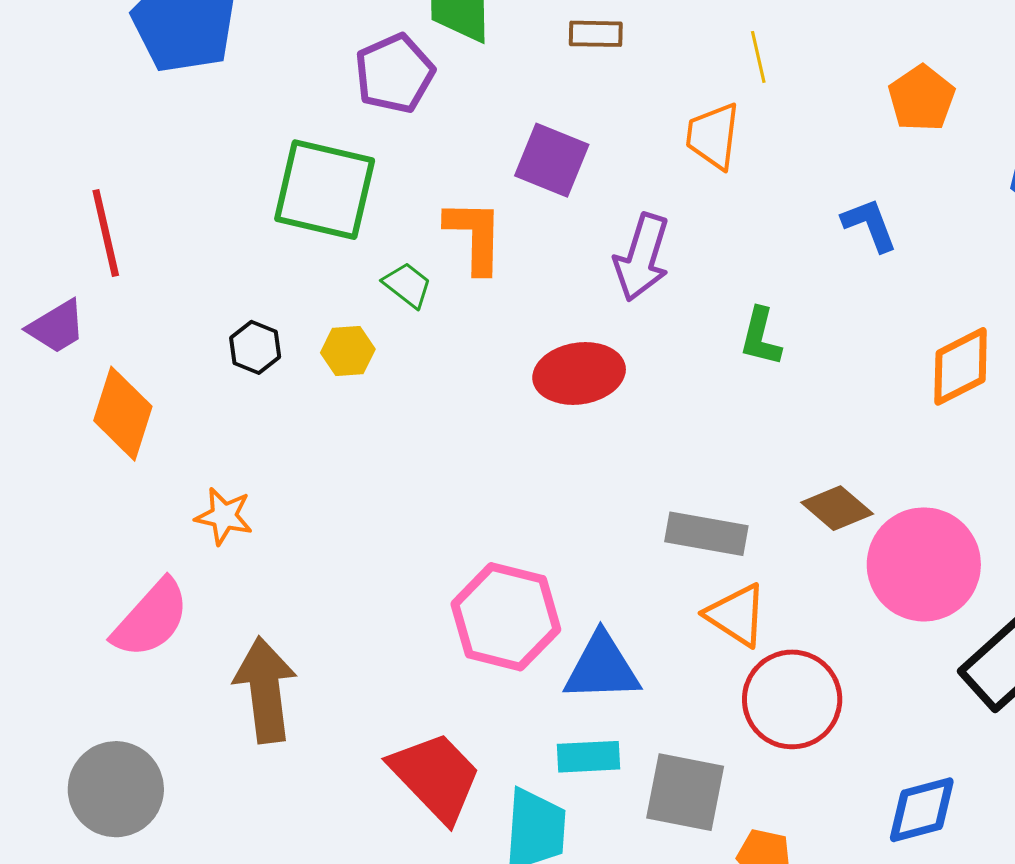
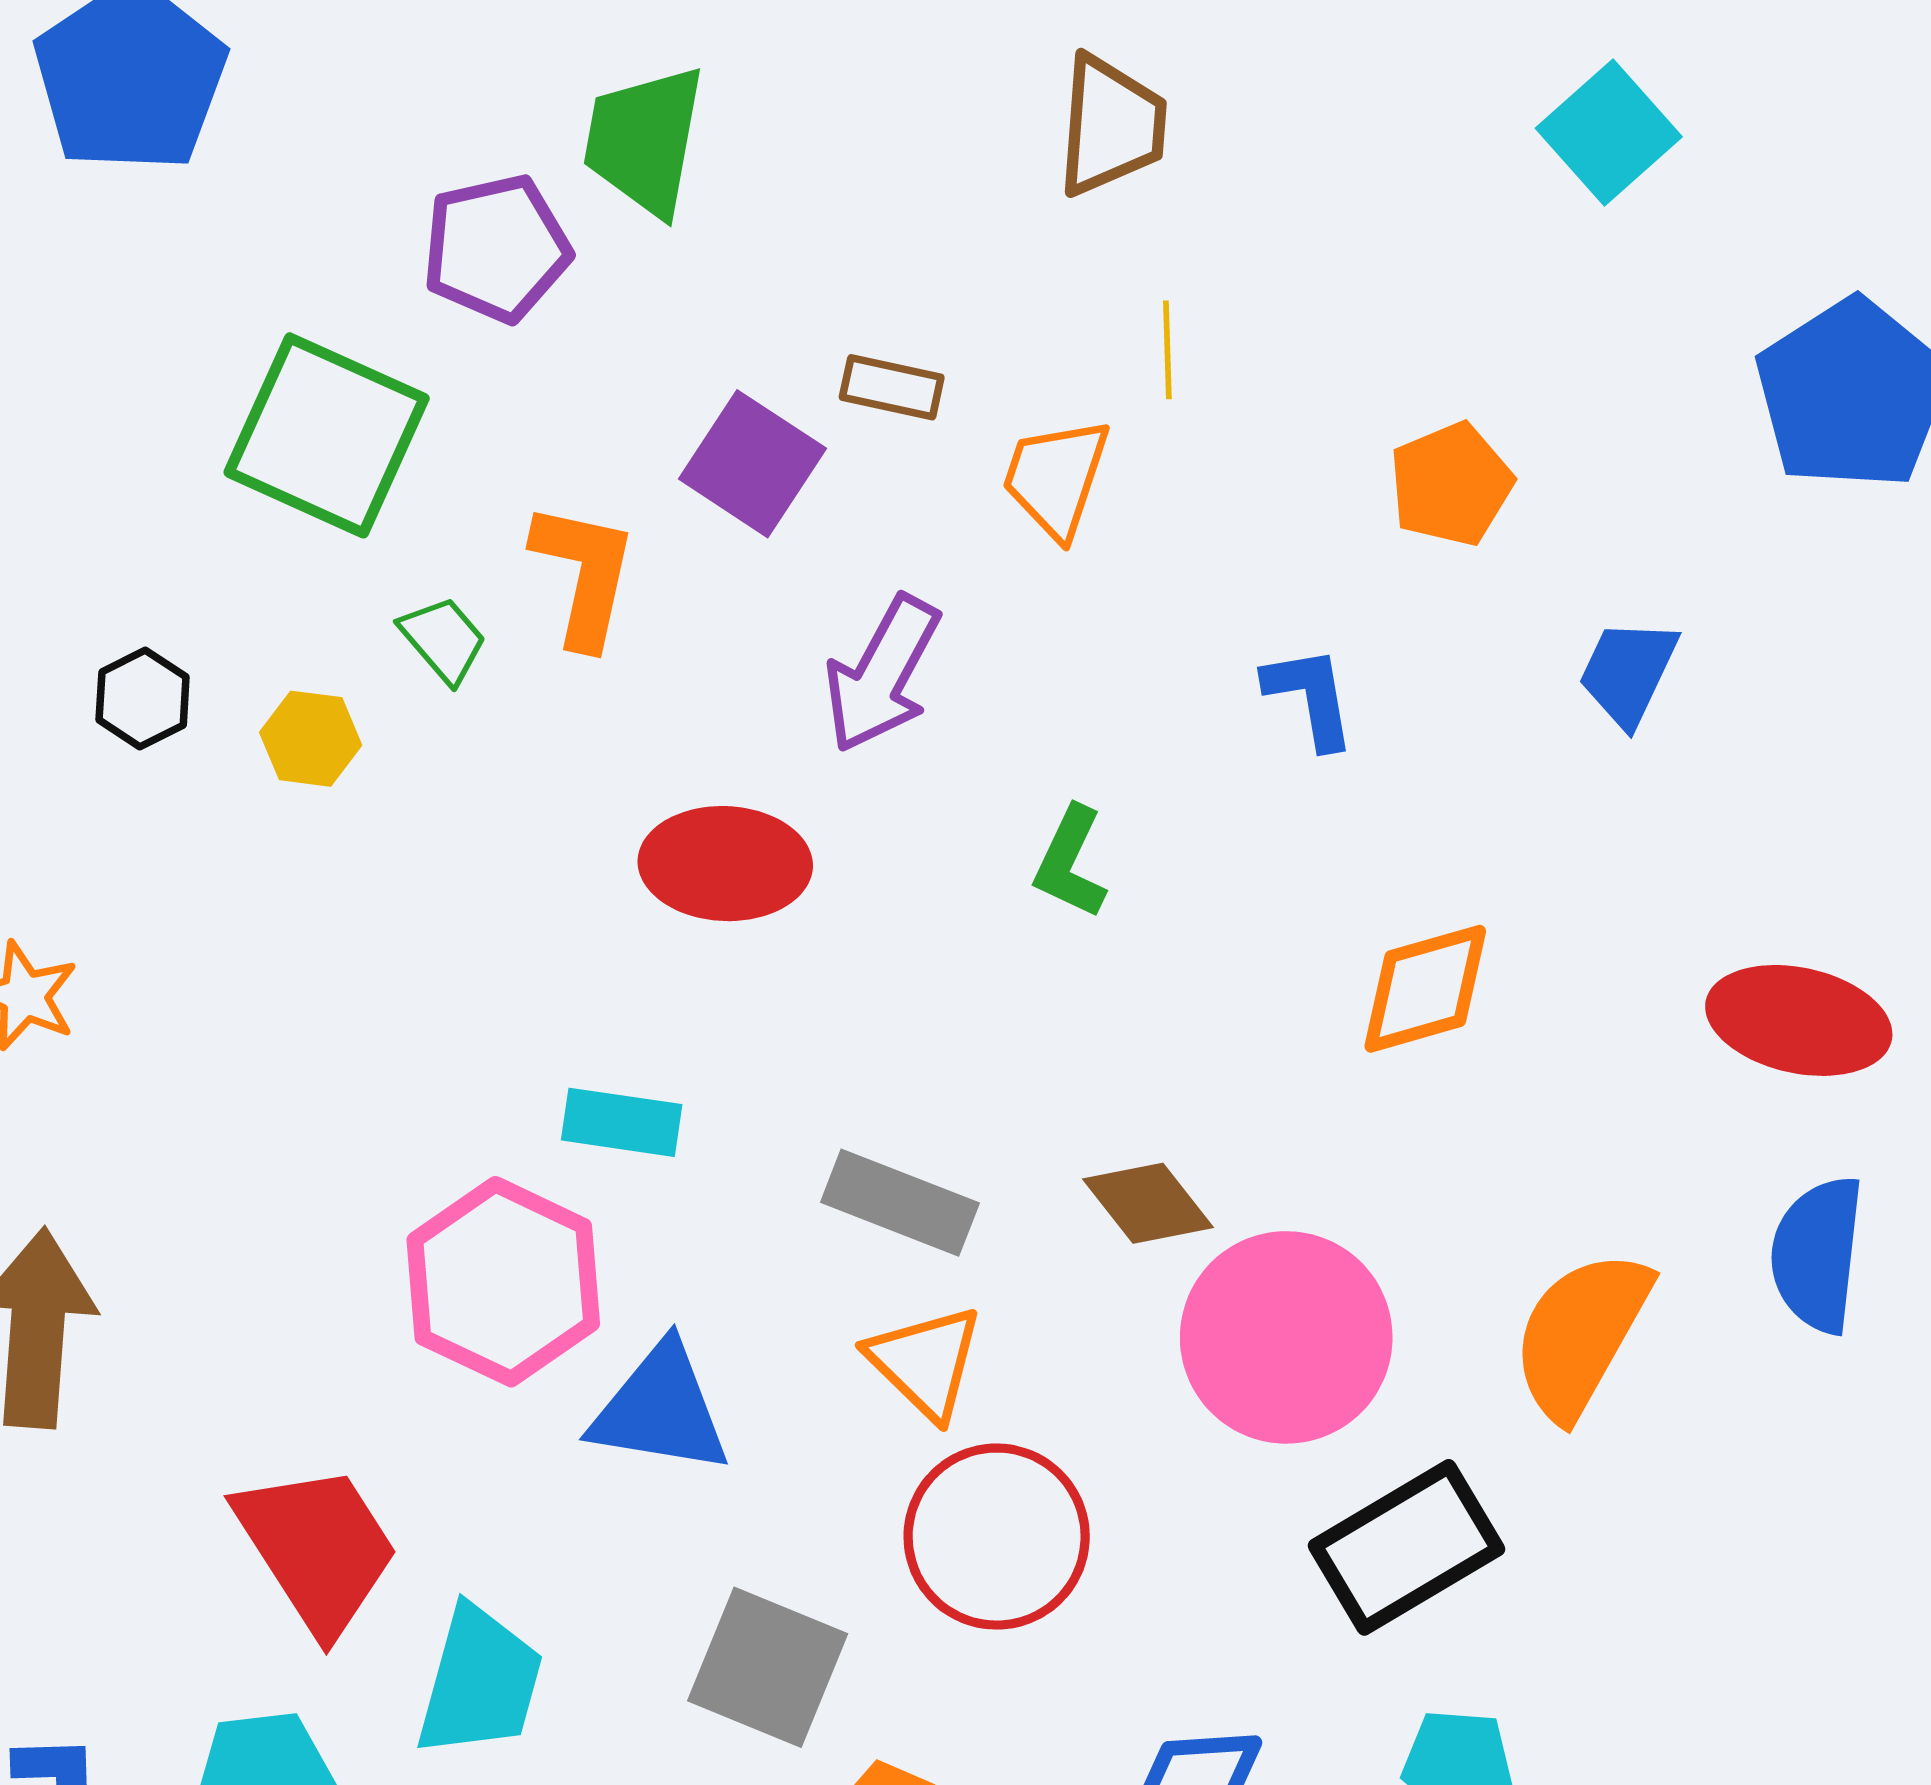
brown rectangle: (596, 34) -> (892, 387), moved
cyan rectangle: (588, 757) -> (622, 1122), moved

